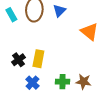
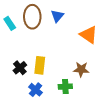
brown star: (83, 82) -> (81, 69), moved

